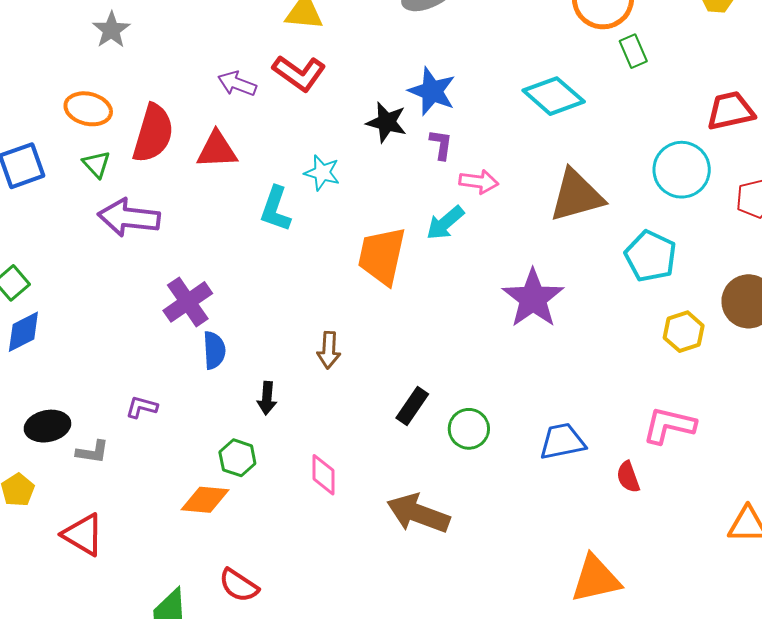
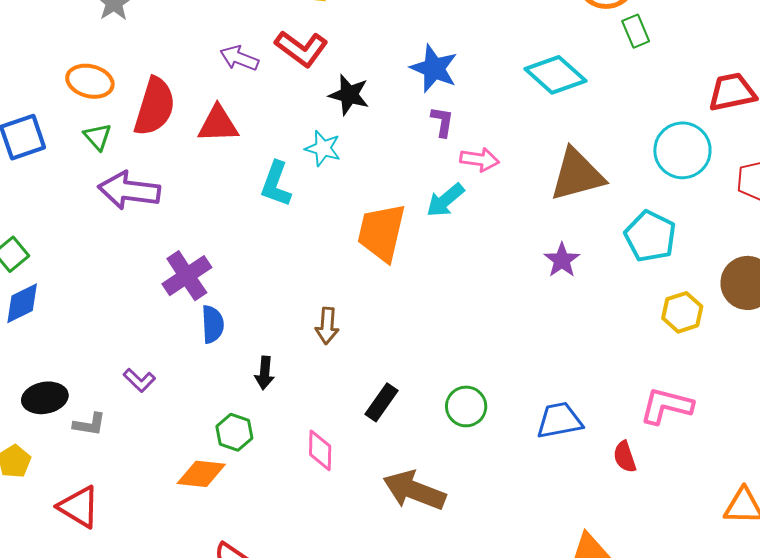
black star: (387, 122) -> (349, 95), moved
purple star: (533, 298) -> (562, 260), moved, size x0.6
black rectangle: (412, 406) -> (381, 402), moved
purple L-shape: (142, 407) -> (139, 380), turned -152

